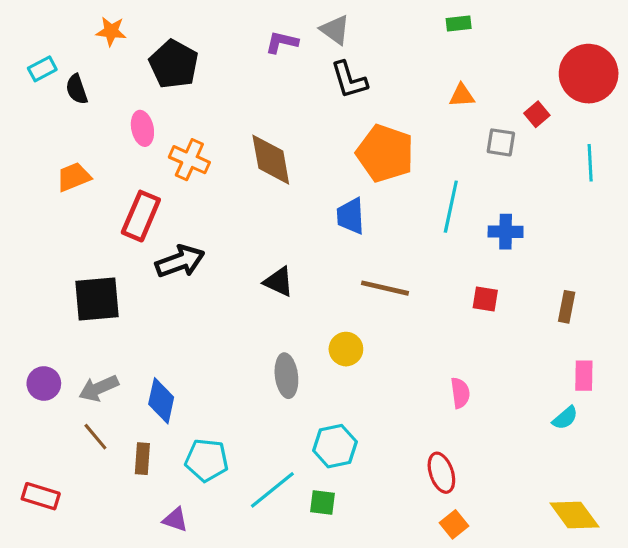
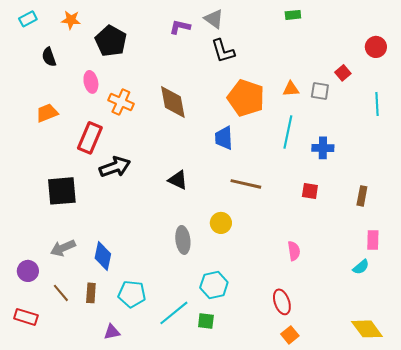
cyan rectangle: (42, 69) -> (28, 19), moved
red circle: (589, 74) -> (376, 47), size x0.6
orange triangle: (462, 95) -> (291, 89), moved
purple circle: (44, 383) -> (28, 271), moved
brown line: (95, 437) -> (61, 293), moved
purple triangle: (175, 520) -> (112, 332), turned -30

